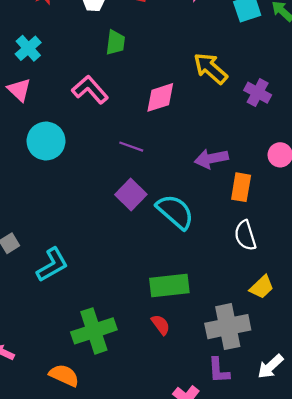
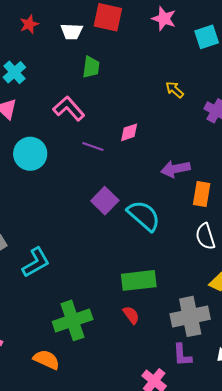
yellow arrow: (210, 68) -> (175, 90), size x0.6
pink diamond: (160, 97) -> (129, 132), moved, size x0.7
purple line: (131, 147) -> (93, 147), moved

